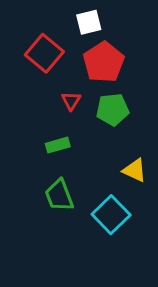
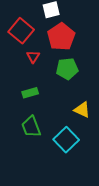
red triangle: (71, 101) -> (33, 57), moved

